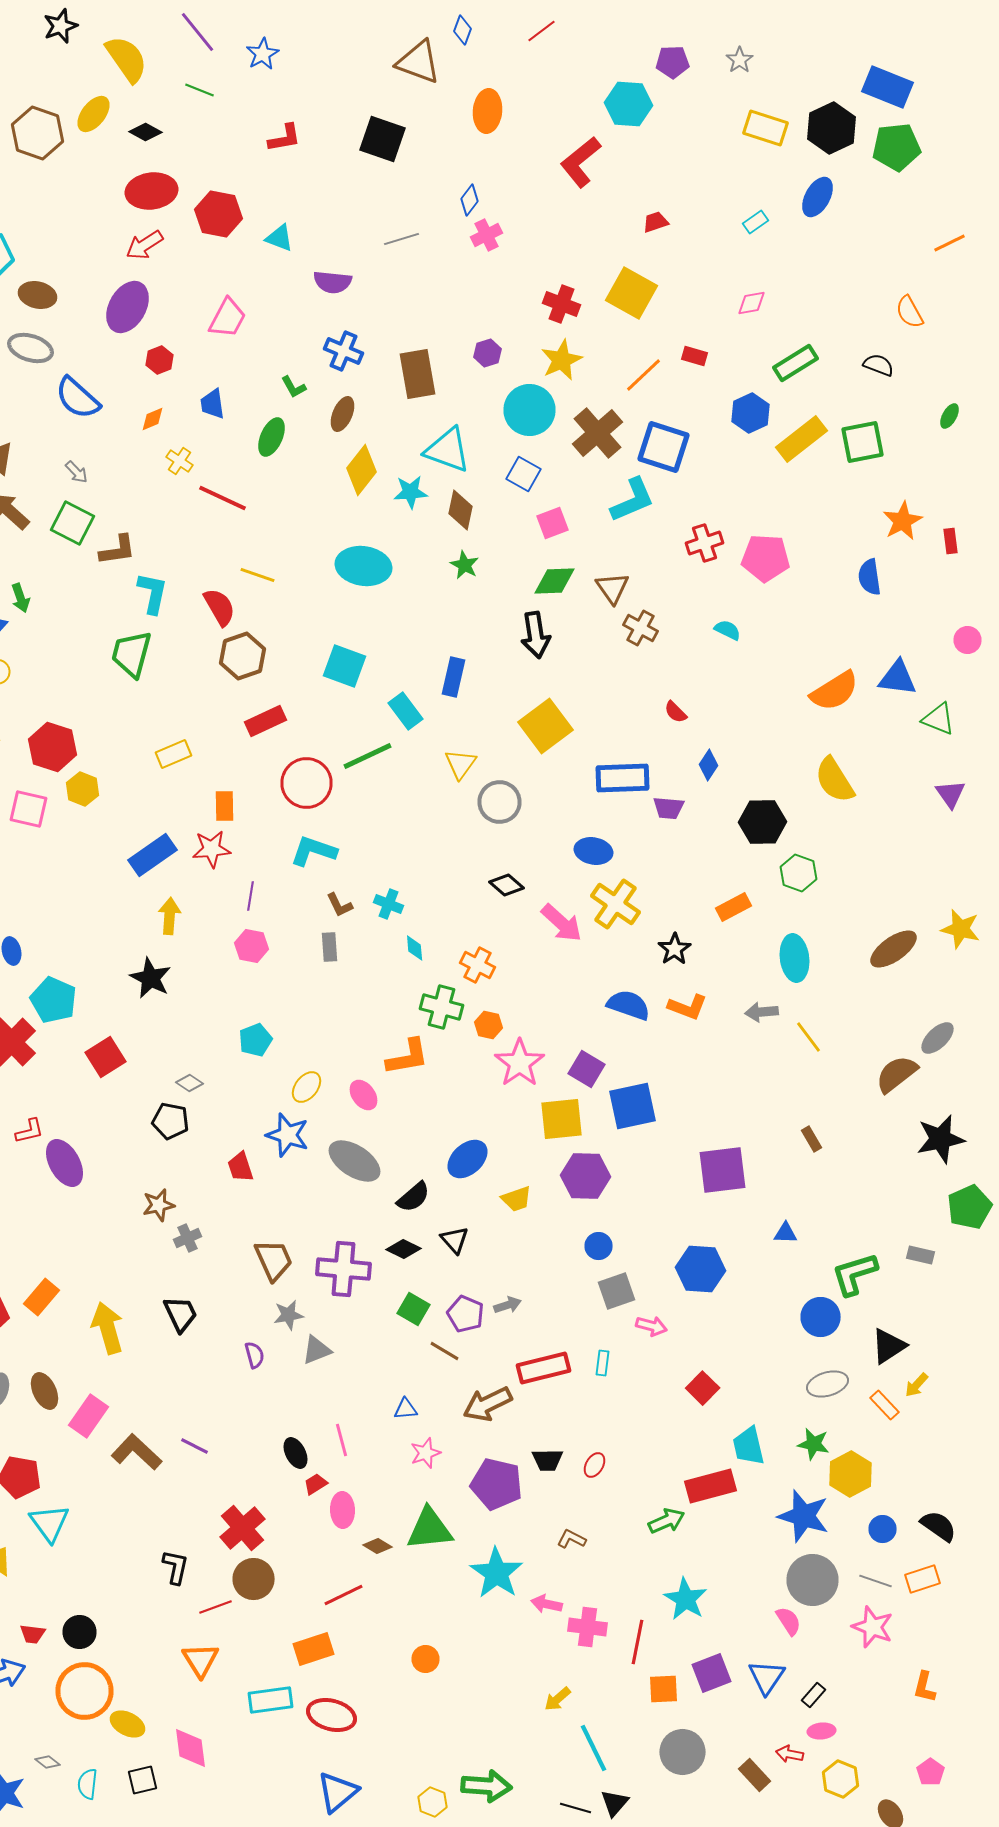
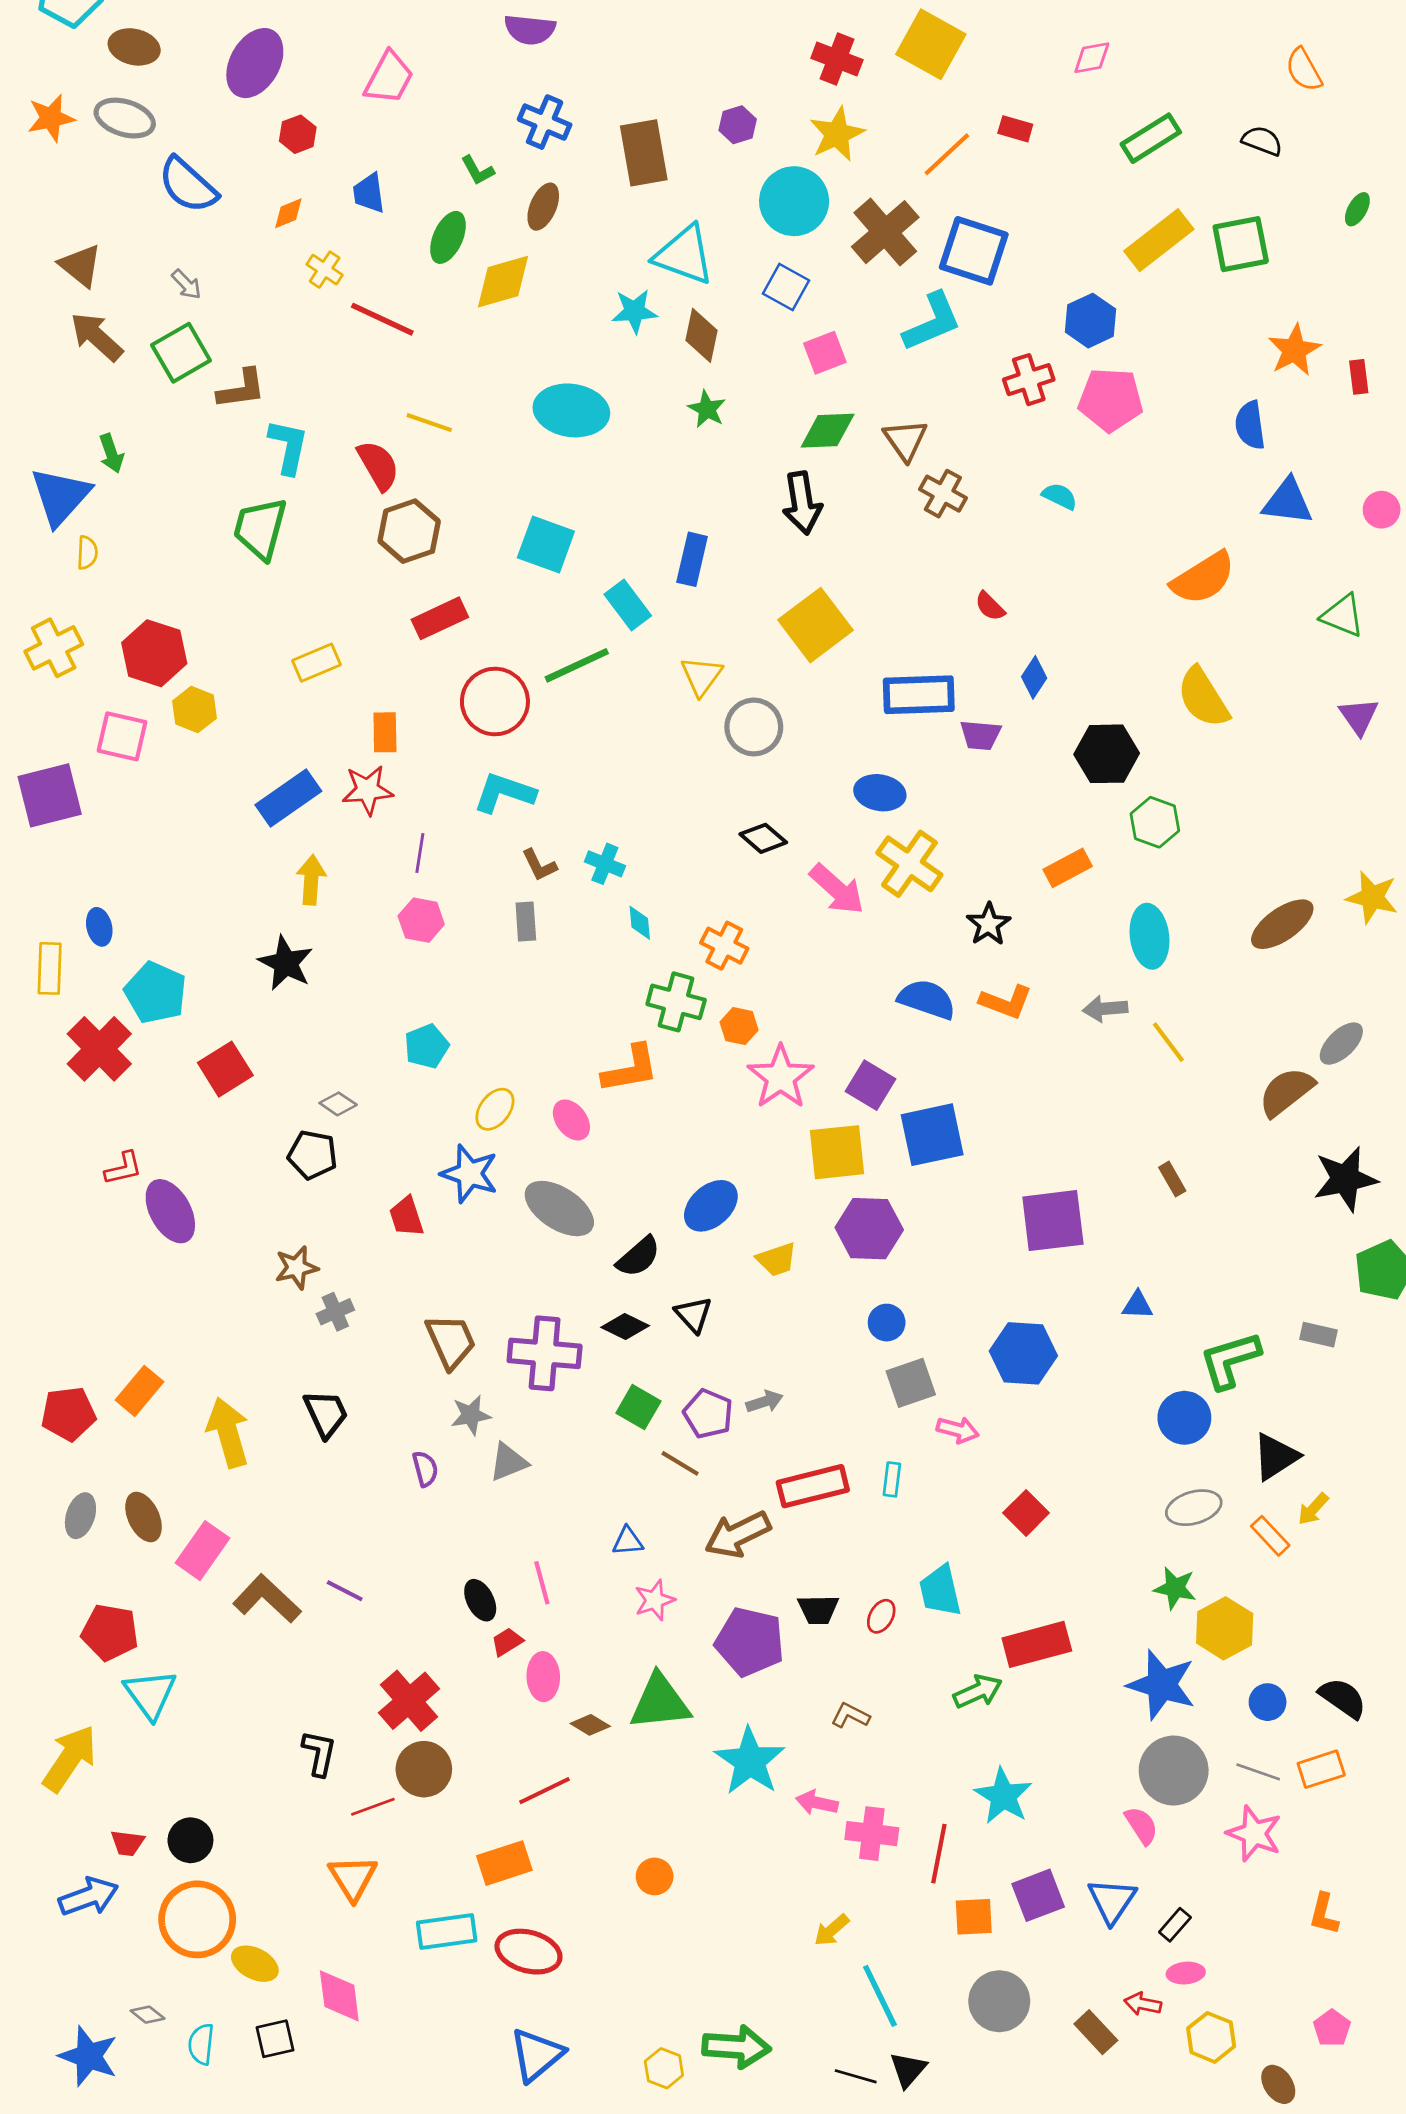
blue hexagon: (750, 413) -> (1090, 321), moved
yellow diamond: (362, 470) -> (503, 282), moved, turned 36
green square: (72, 523) -> (181, 353), turned 33
blue triangle: (898, 678) -> (1288, 502), moved
cyan trapezoid: (748, 1446) -> (940, 1591), moved

